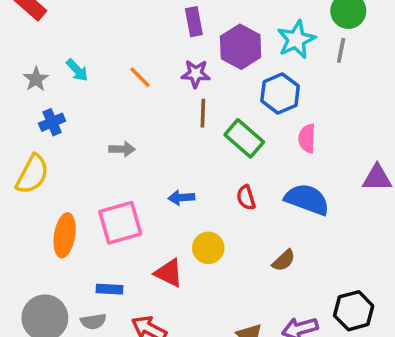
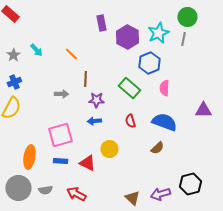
purple star: (196, 74) -> (96, 100), moved
brown line: (203, 113) -> (85, 79), moved
blue cross: (52, 122) -> (14, 82), moved
orange ellipse: (65, 235) -> (29, 157), moved
brown semicircle: (284, 260) -> (157, 148), moved
blue rectangle: (110, 289) -> (60, 161), moved

